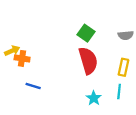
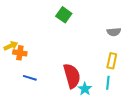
green square: (86, 33) -> (64, 15), moved
red semicircle: (88, 61) -> (72, 76), moved

